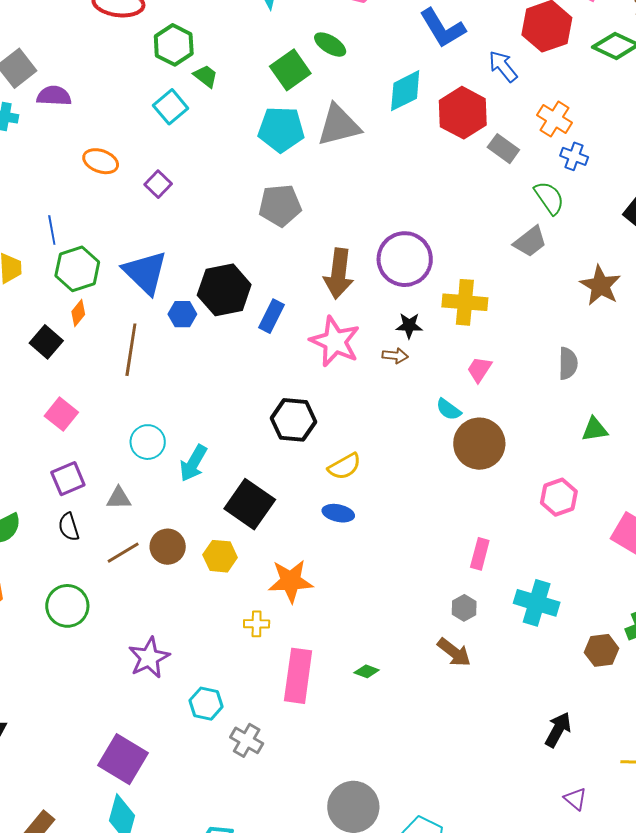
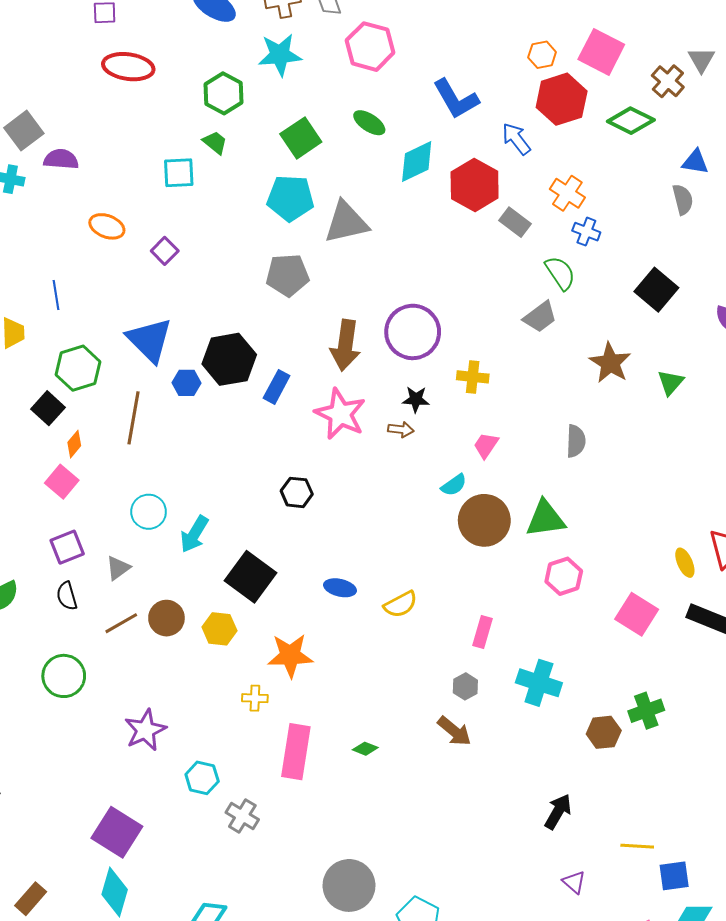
green hexagon: (174, 45) -> (223, 93), moved
green ellipse: (330, 45) -> (369, 123), moved
cyan square: (171, 107) -> (179, 173), turned 36
gray triangle: (339, 125) -> (346, 222), moved
green hexagon: (77, 269) -> (78, 368), moved
yellow cross: (465, 302) -> (473, 377), size x0.7
orange diamond: (78, 313) -> (74, 444), moved
cyan semicircle: (449, 409) -> (454, 485), turned -72
black hexagon: (294, 420) -> (297, 492), size x0.7
green triangle: (595, 429) -> (545, 519), moved, size x1.5
yellow semicircle: (344, 466) -> (401, 604), moved
gray triangle: (119, 498) -> (118, 568), turned -36

